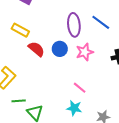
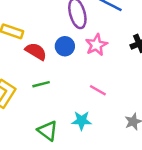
green line: (19, 101) -> (41, 84), moved
cyan star: (74, 108) -> (82, 121), moved

